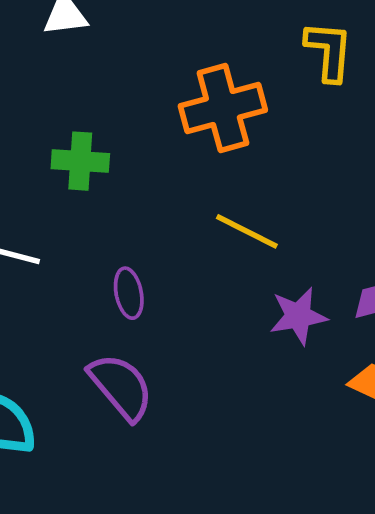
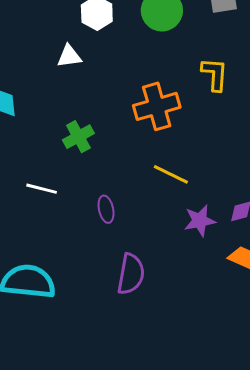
green cross: (80, 161) -> (78, 137), turned -32
purple semicircle: (121, 387) -> (131, 274), moved, turned 51

